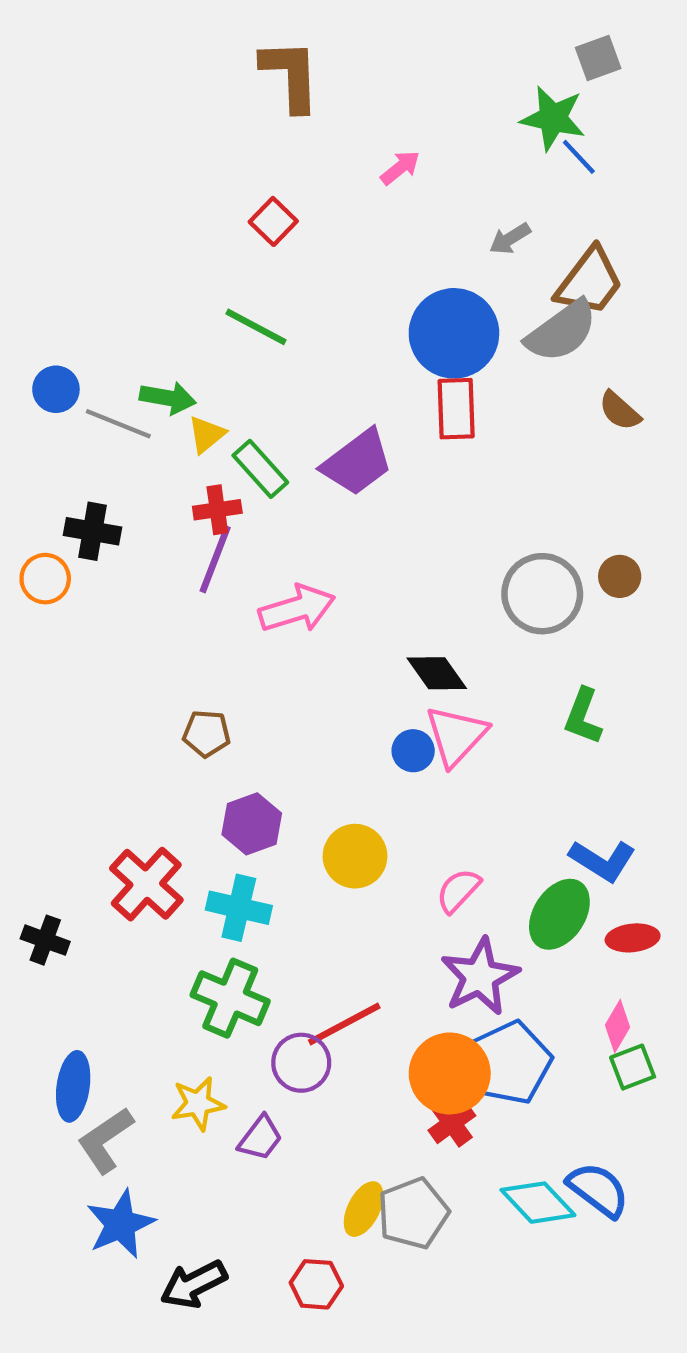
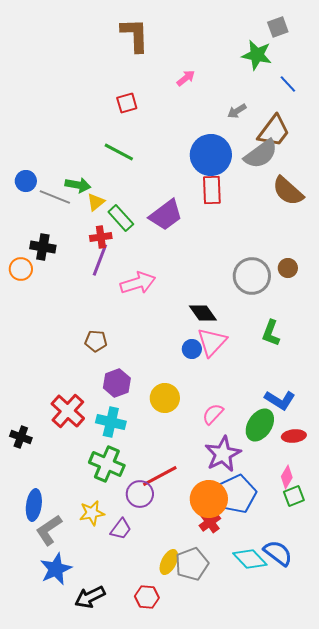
blue line: (579, 157) -> (288, 84), moved
red square: (273, 221) -> (127, 103), turned 30
brown semicircle: (620, 411) -> (288, 191), size x1.6

